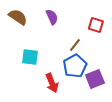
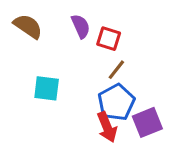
red square: (96, 25) -> (109, 39), moved
red arrow: (52, 83) -> (107, 127), moved

